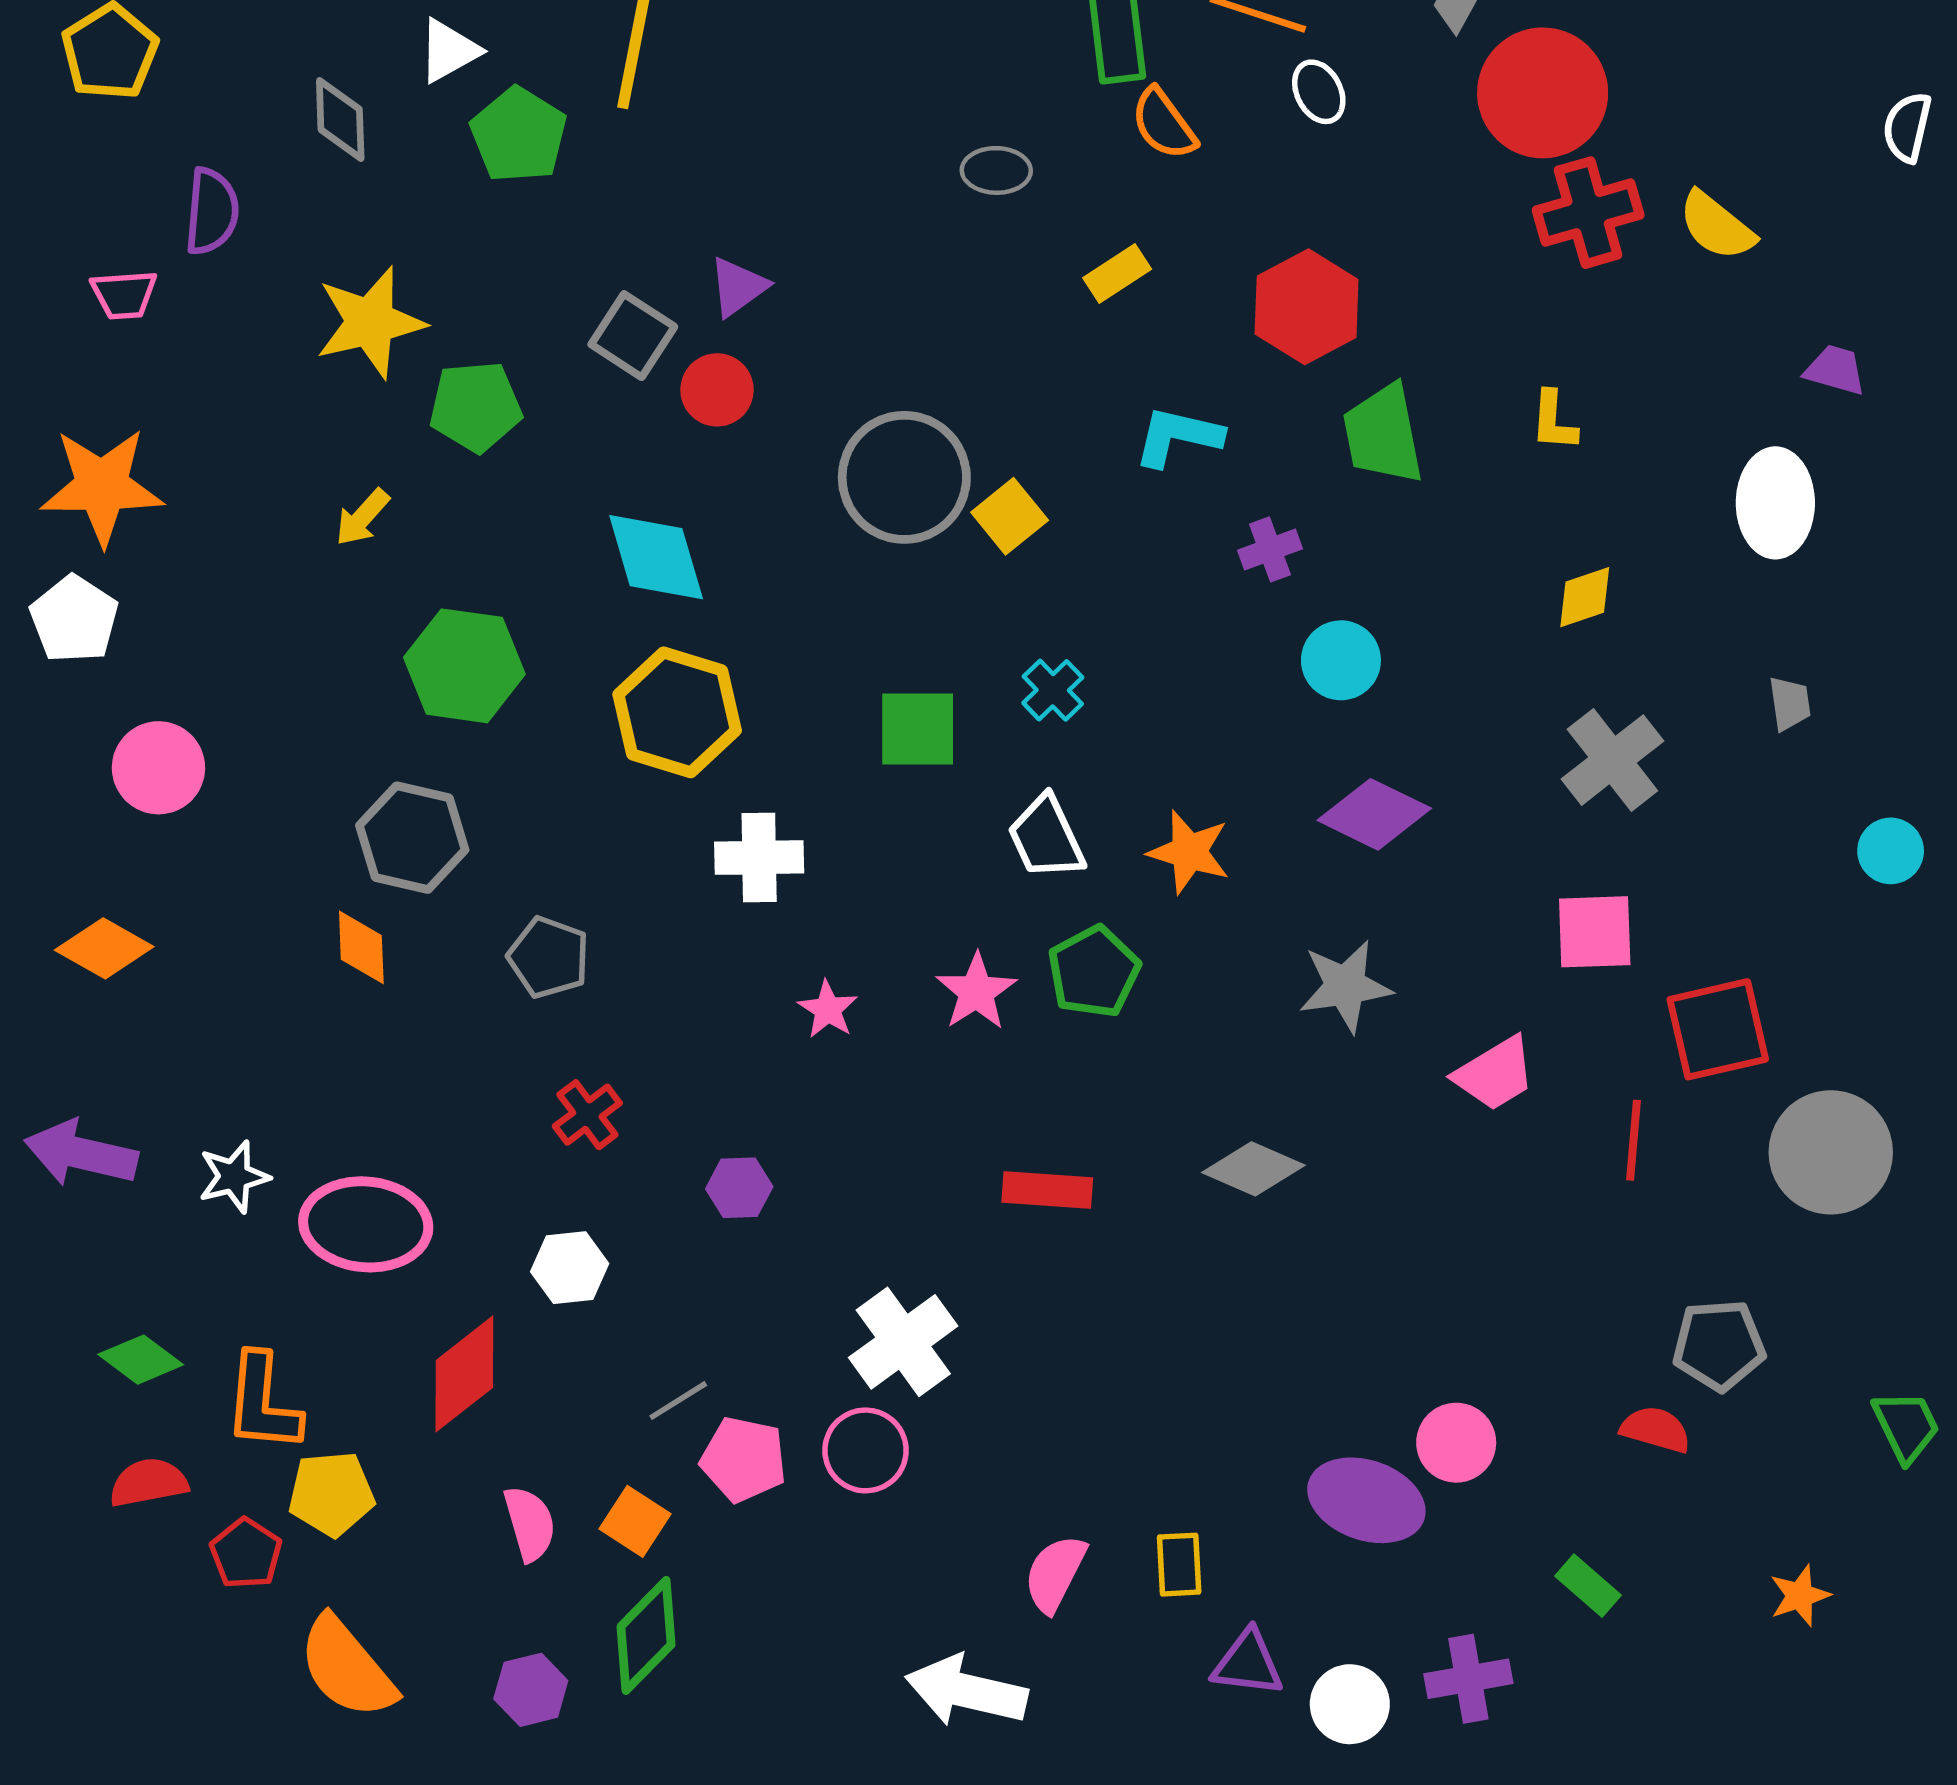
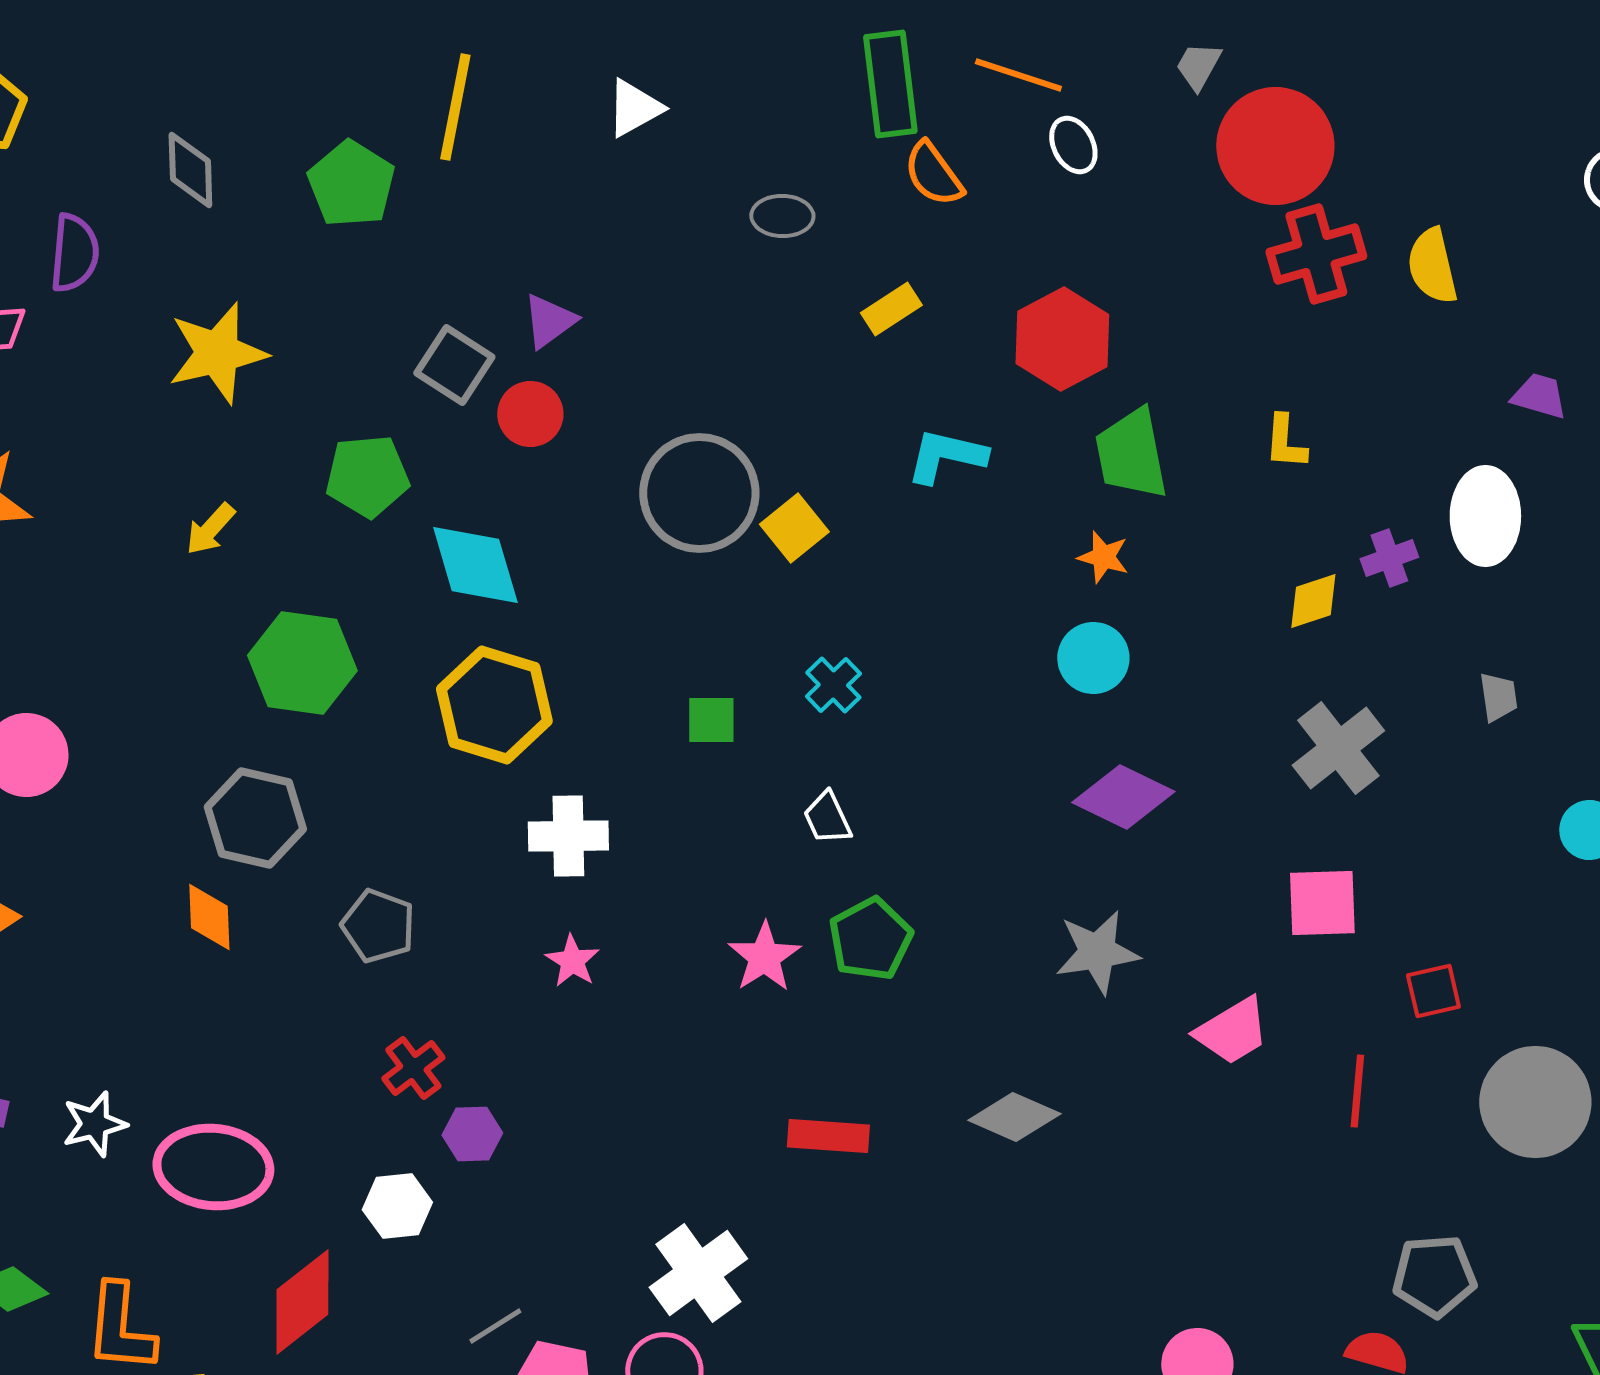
white triangle: (449, 51) -> (634, 108), moved
yellow semicircle: (1717, 226) -> (1432, 266), turned 38
green pentagon: (475, 407) -> (367, 476), moved
purple cross: (1270, 549) -> (1389, 558), moved
green square: (918, 729) -> (711, 720), size x0.7
white trapezoid: (1046, 838) -> (827, 818), size x0.7
orange star: (1189, 852) -> (1103, 557), moved, size x0.7
pink star: (828, 1009) -> (572, 961), moved
red square: (1718, 1029) -> (1433, 991), size x0.6
purple hexagon: (739, 1188) -> (472, 1134), moved

